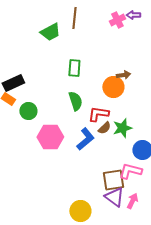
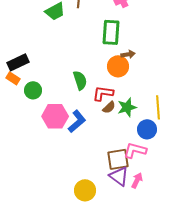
green rectangle: (74, 68) -> (111, 32), moved, size x1.4
blue L-shape: (85, 139) -> (77, 121), moved

